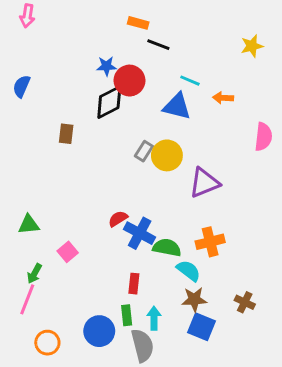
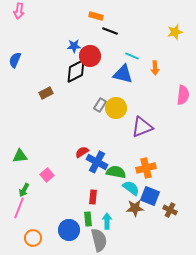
orange arrow: (223, 98) -> (155, 68), turned -96
brown rectangle: (66, 134) -> (46, 93), turned 56
blue square: (201, 327) -> (150, 196), moved

